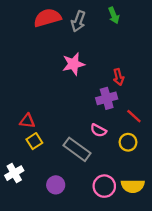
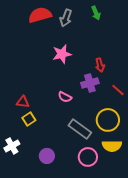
red line: (134, 116) -> (118, 90), moved
pink semicircle: (98, 130) -> (65, 97), moved
yellow circle: (128, 142) -> (108, 120), size x1.5
gray rectangle: (77, 149) -> (80, 129), moved
yellow semicircle: (133, 186) -> (112, 146), moved

